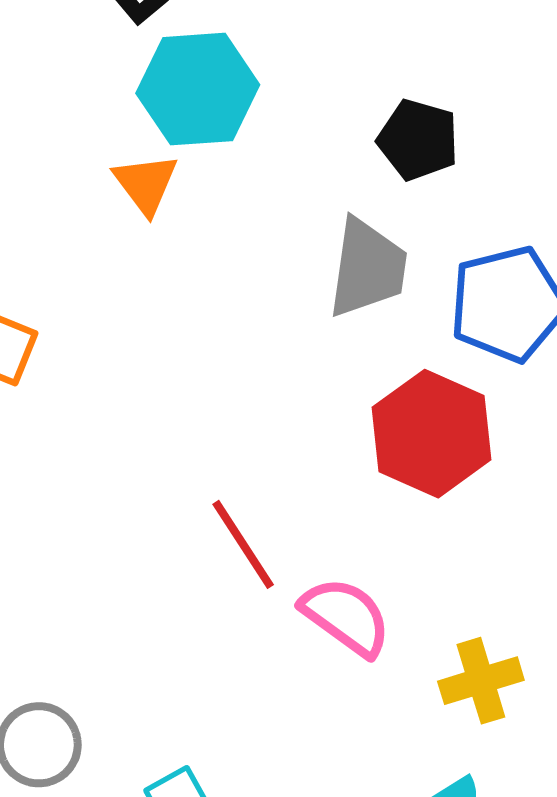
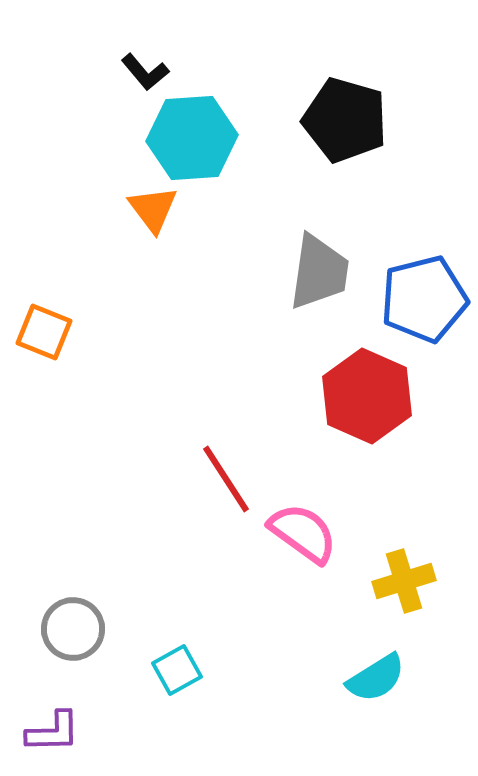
black pentagon: (418, 140) -> (345, 120), moved, size x1.4

